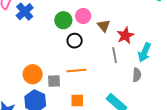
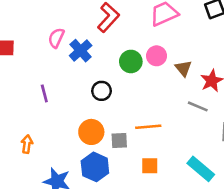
black circle: (75, 41) -> (102, 91), moved
gray line: (115, 55) -> (198, 106), turned -56

